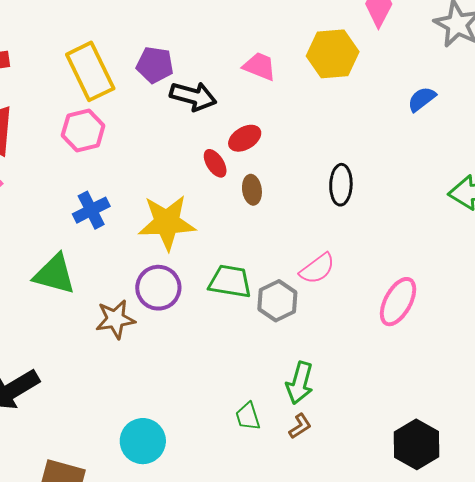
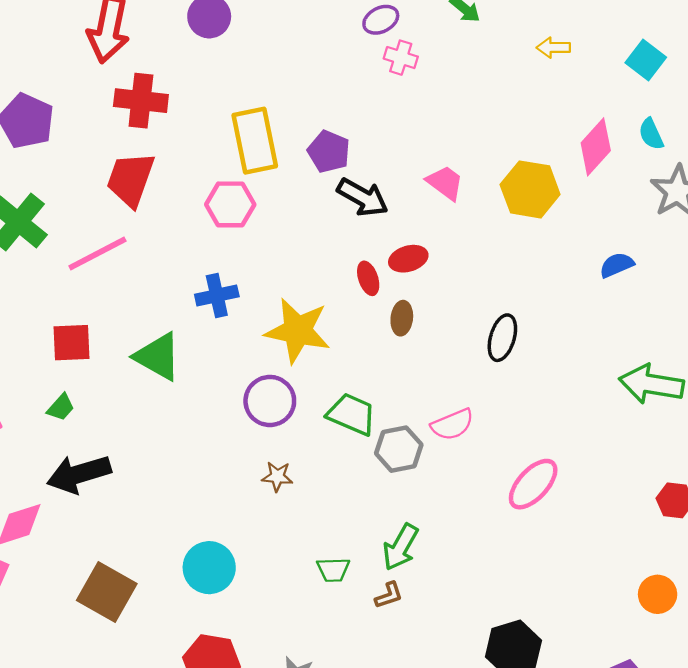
brown star: (115, 319) -> (277, 477), moved, size x0.7
green trapezoid: (248, 416) -> (333, 570), turned -88

